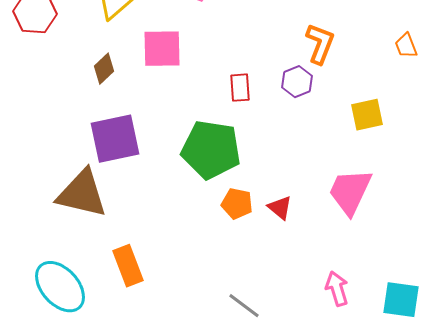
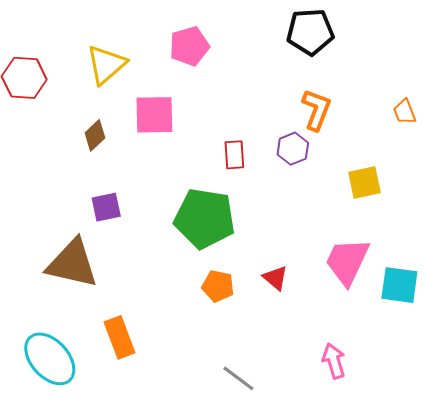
purple square: (115, 139) -> (106, 207), size x0.6
orange pentagon: (237, 204) -> (218, 286), moved
cyan square: (401, 300) -> (399, 285), moved

